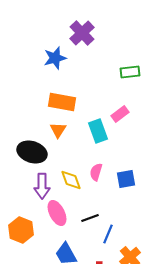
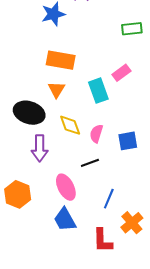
yellow diamond: (71, 180) -> (70, 125), moved
pink ellipse: (57, 213) -> (66, 187), moved
black line: (90, 218) -> (90, 163), moved

